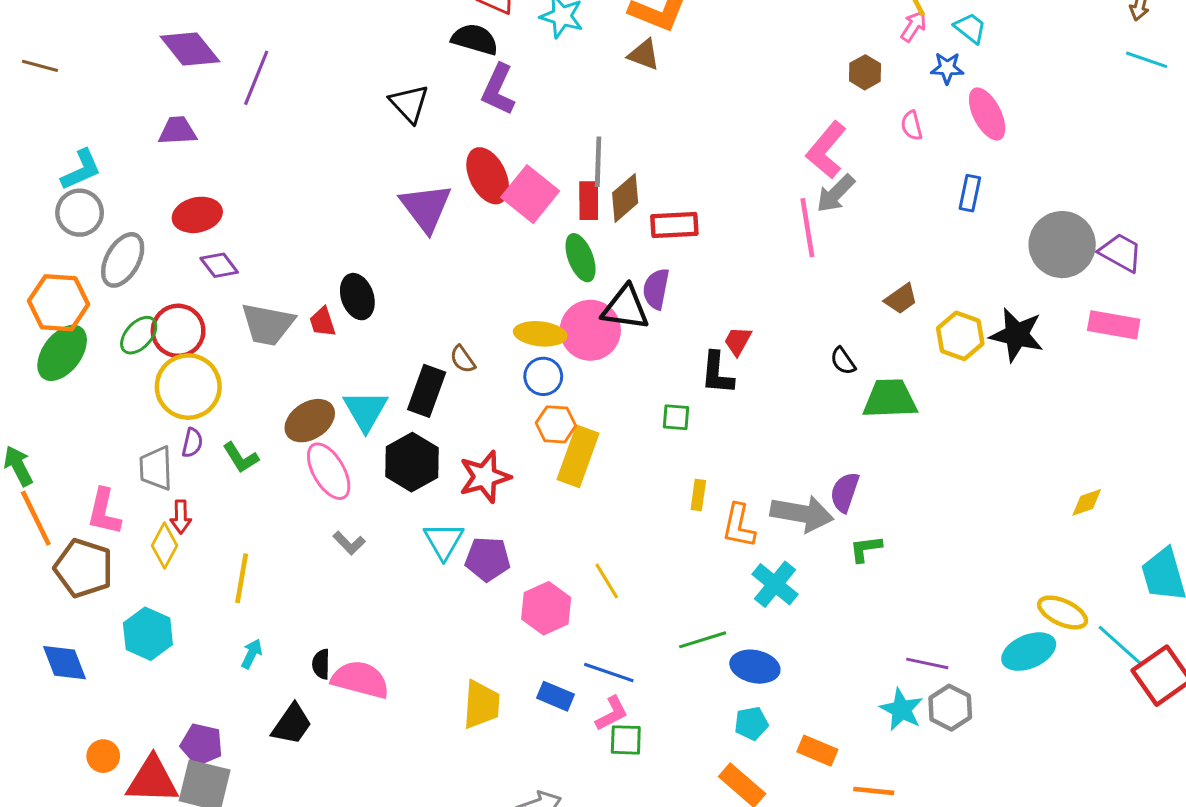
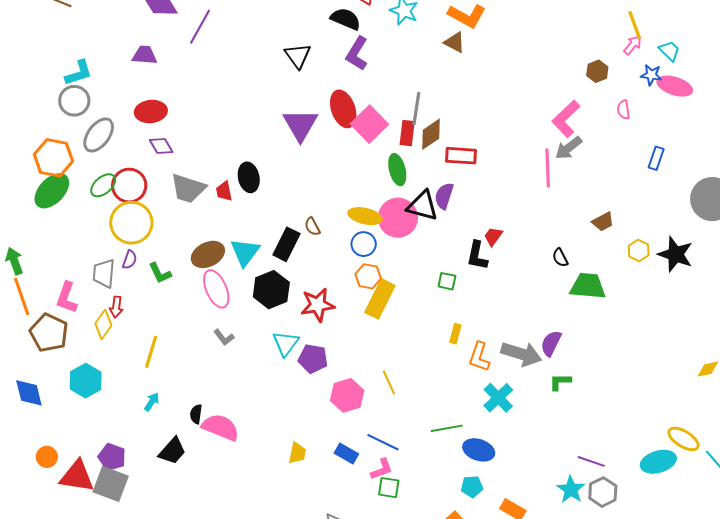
pink ellipse: (987, 114) -> (675, 86), moved, turned -52
yellow hexagon: (960, 336) -> (639, 250), size x0.7
yellow trapezoid: (481, 705) -> (297, 453), size x0.7

